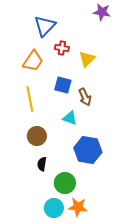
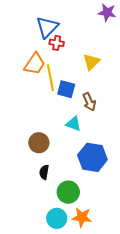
red cross: (62, 48) -> (57, 43), moved
yellow line: (30, 99) -> (50, 78), moved

